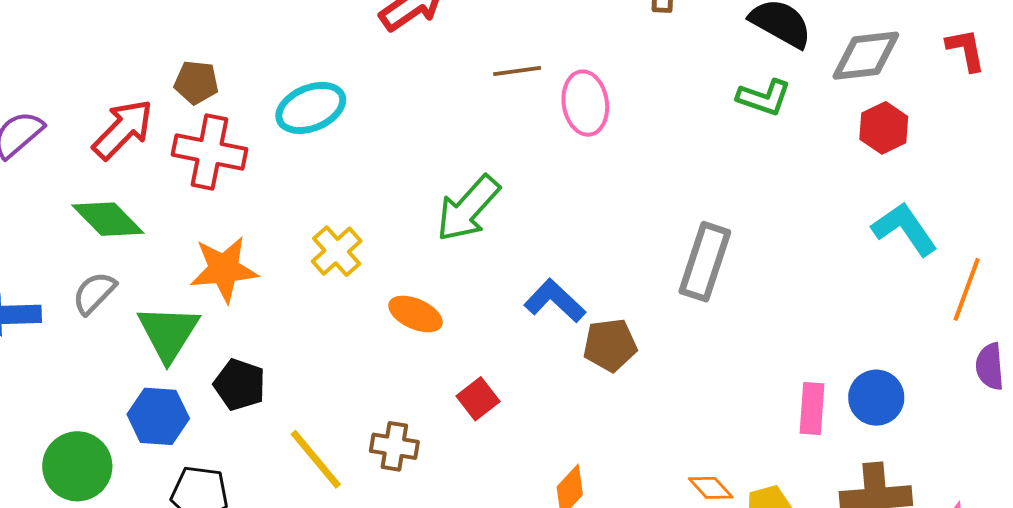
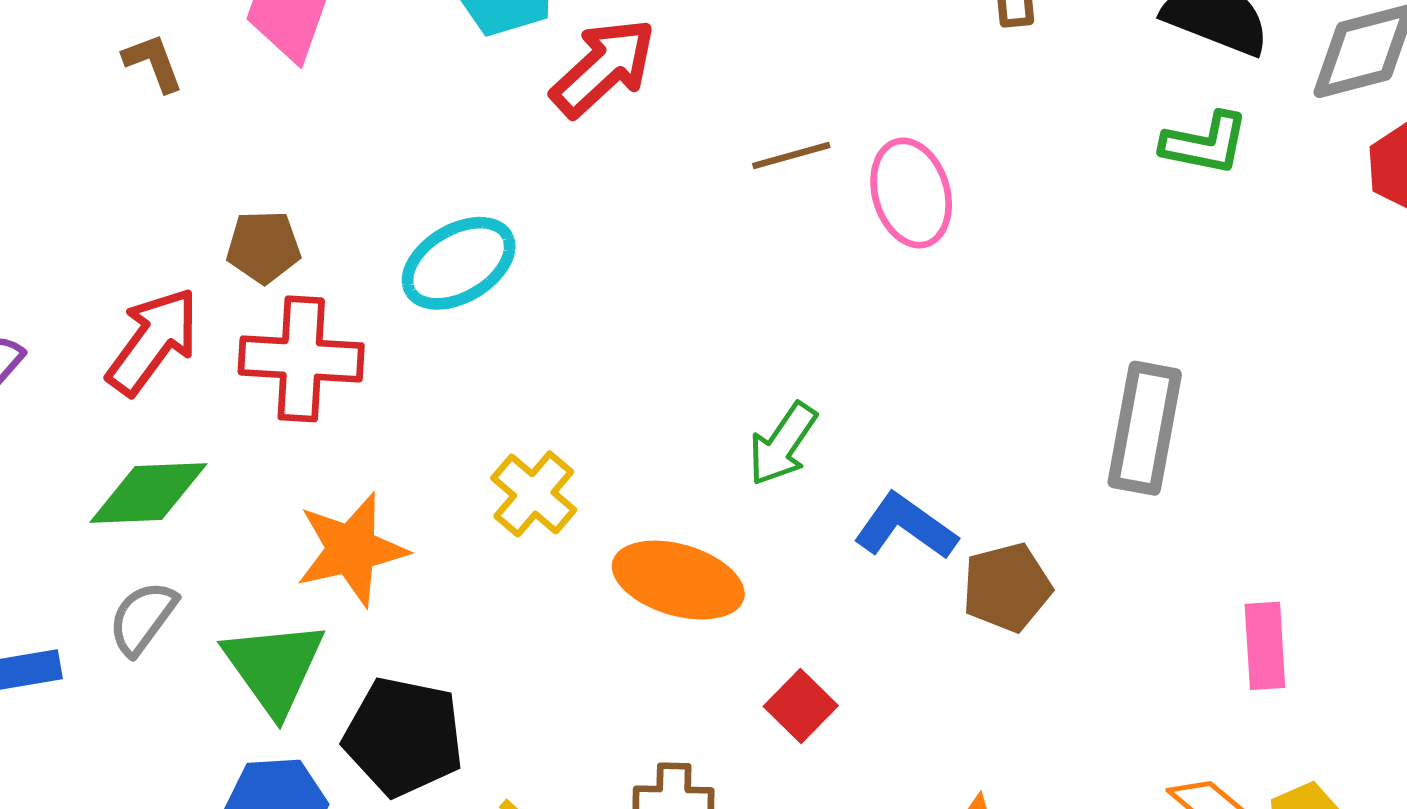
green arrow: (468, 208) -> (783, 444), moved, size x0.7
green diamond: (108, 219) -> (148, 493), turned -40
orange ellipse: (415, 314) -> (678, 580), size x1.4
black pentagon: (240, 385) -> (404, 737), size x1.4
pink rectangle: (812, 409) -> (1265, 646), moved

